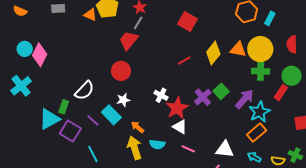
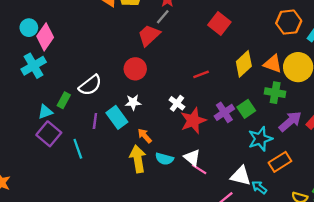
red line: (184, 60) -> (201, 74), moved
green cross: (261, 71) -> (275, 93), moved
cyan cross: (21, 86) -> (34, 66), moved
purple arrow: (244, 99) -> (290, 121), moved
cyan star: (260, 112) -> (260, 139), moved
cyan triangle: (49, 119) -> (45, 112), size x0.6
purple line: (93, 121) -> (95, 121), turned 48
white triangle: (180, 127) -> (192, 158), moved
purple square: (70, 131) -> (49, 134), moved
cyan line: (93, 154) -> (78, 149), moved
cyan arrow: (254, 157) -> (259, 187), moved

